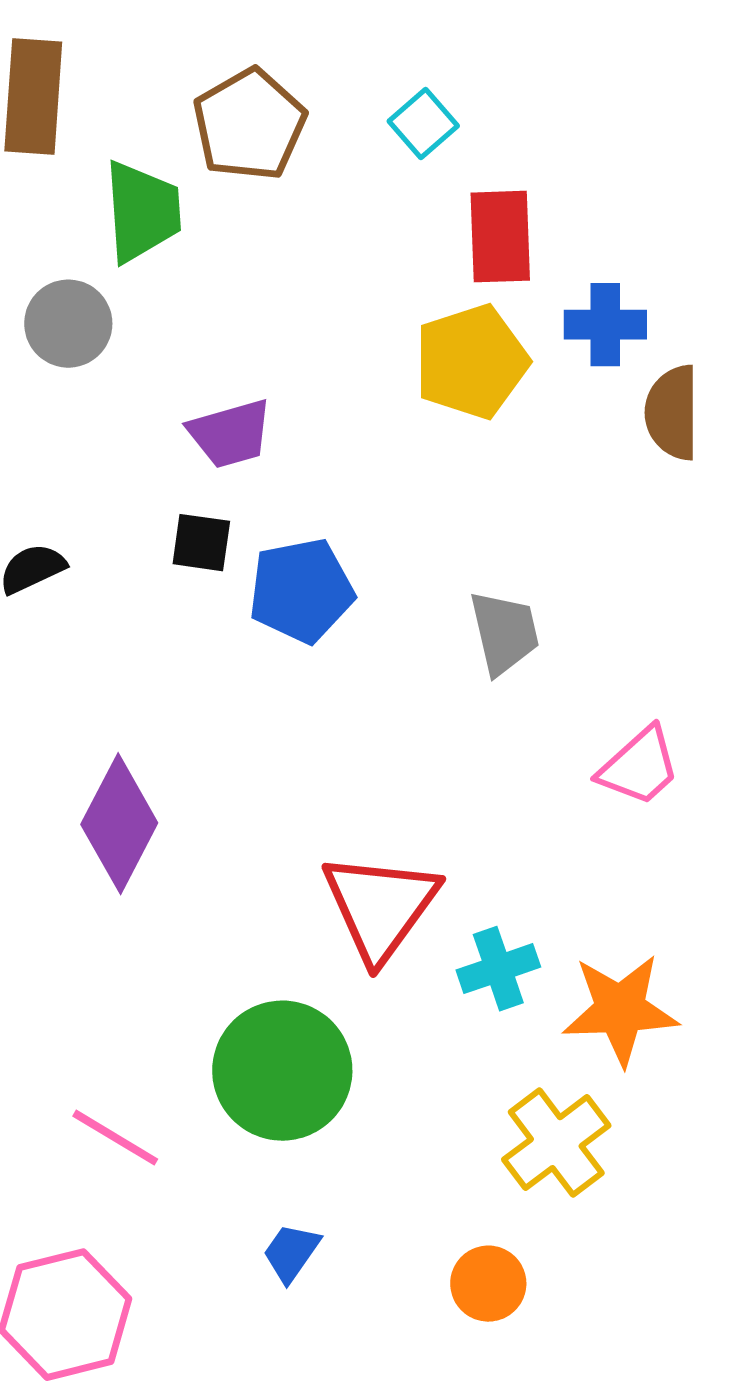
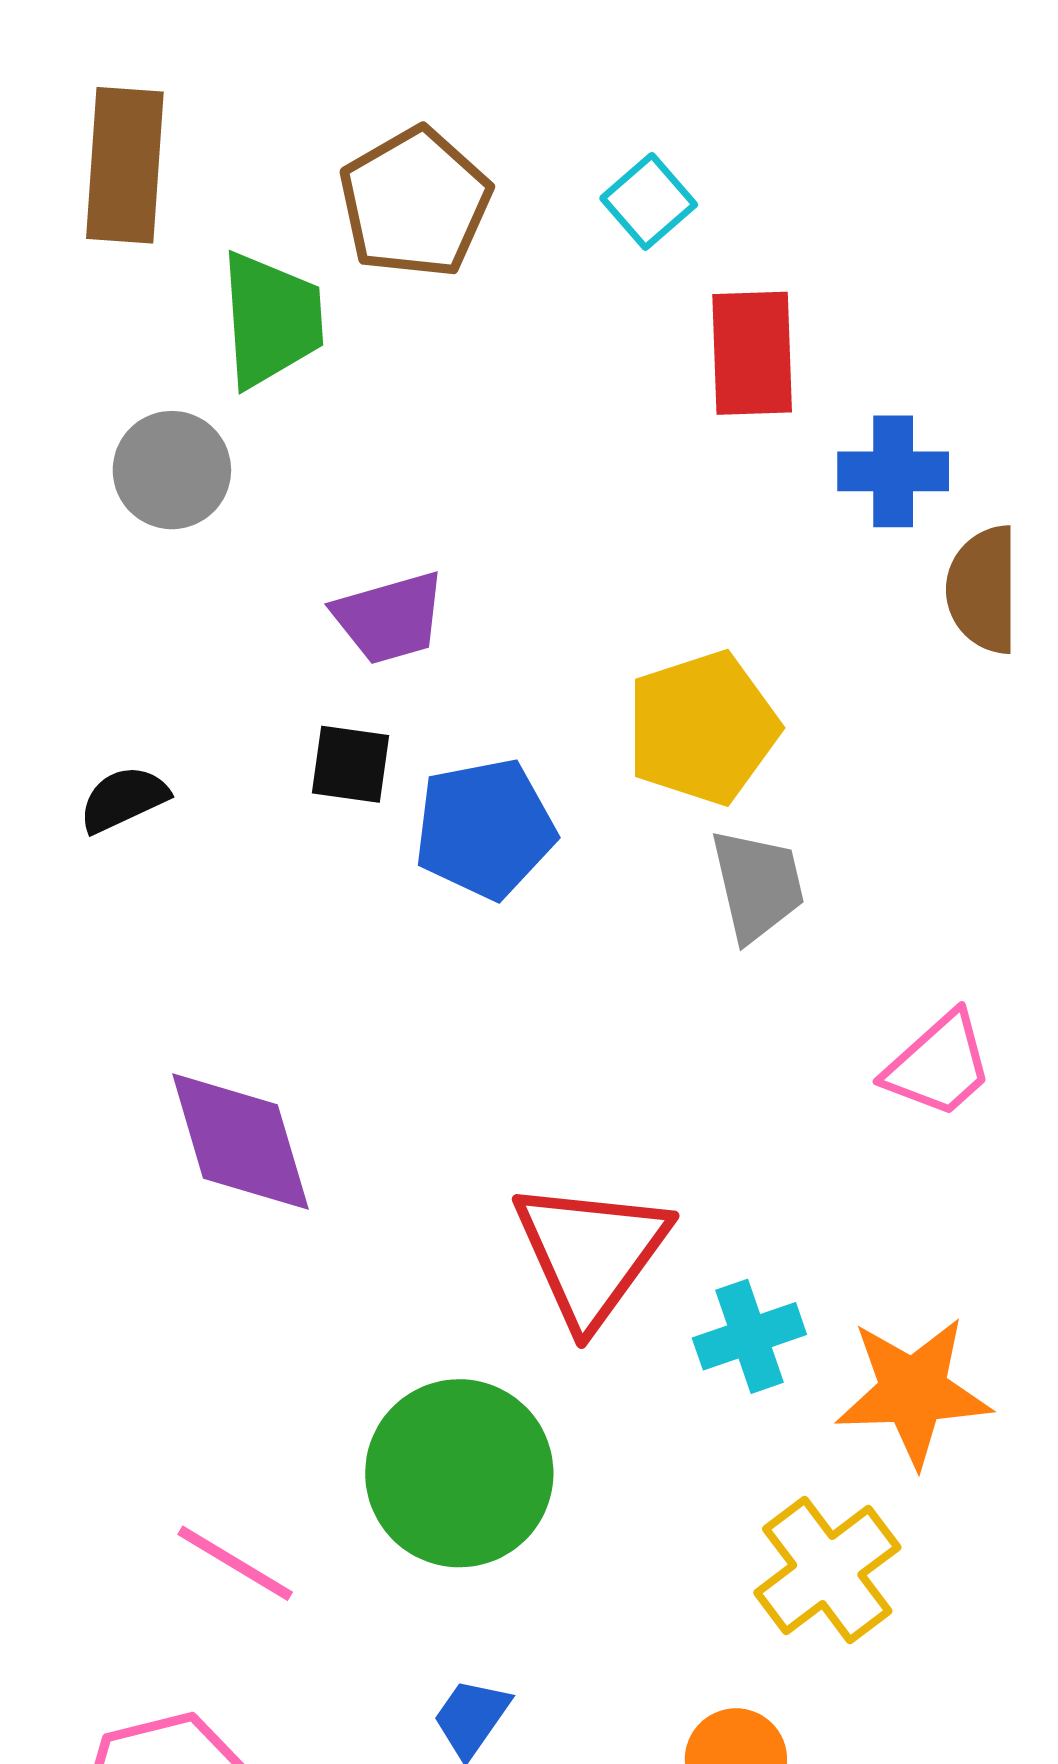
yellow pentagon: (471, 362) -> (702, 728), moved
purple diamond: (119, 824) -> (240, 1142), turned -44

